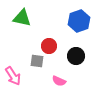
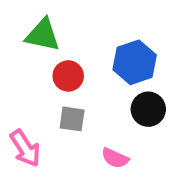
blue hexagon: (79, 21) -> (135, 62), moved
red circle: (49, 46) -> (68, 76), moved

